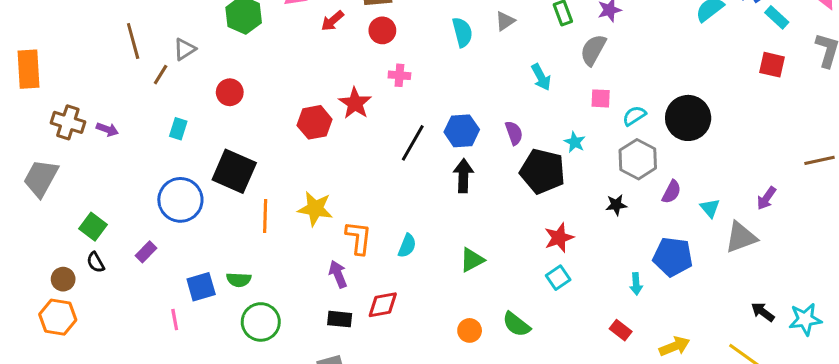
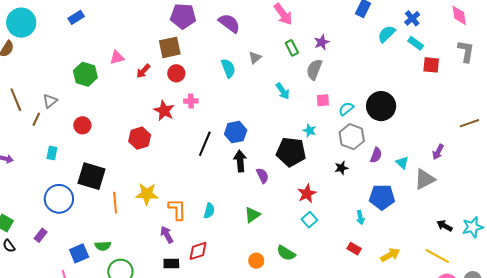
cyan rectangle: (777, 17) -> (416, 43), moved
red star: (355, 103) -> (164, 111), moved
purple semicircle: (514, 133) -> (262, 176), moved

